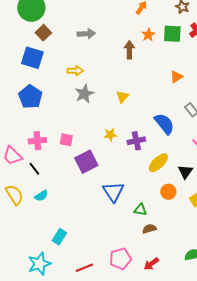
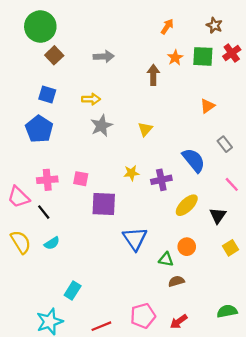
blue square: (32, 58) -> (47, 95), moved, size x0.7
purple square: (86, 162) -> (104, 204), turned 30
orange circle: (168, 192) -> (187, 247), moved

